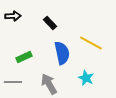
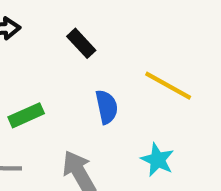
blue semicircle: (62, 53) -> (107, 107), size x0.7

